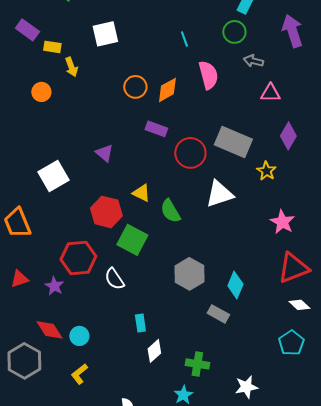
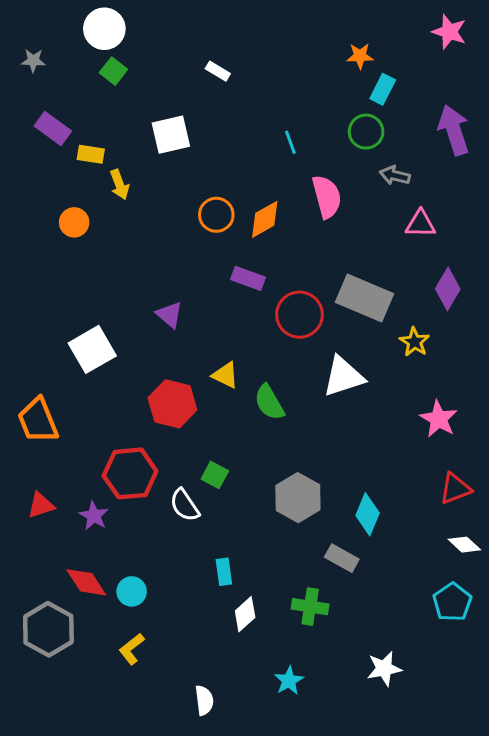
green square: (132, 240) -> (215, 475), moved, size x0.6
red triangle: (293, 268) -> (455, 489), size x0.7
green cross: (197, 364) -> (310, 607), moved

